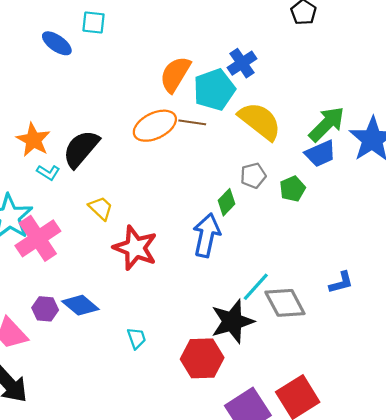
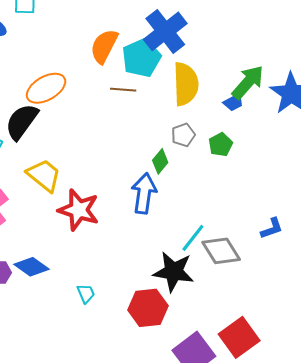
blue cross: (242, 63) -> (165, 31), size x1.6
yellow semicircle: (260, 121) -> (186, 84), turned 54
orange ellipse: (155, 126) -> (46, 88), moved
blue trapezoid: (320, 154) -> (233, 102), moved, size x0.7
yellow trapezoid: (101, 208) -> (44, 175), size x1.5
black star: (232, 321) -> (174, 272), turned 30

